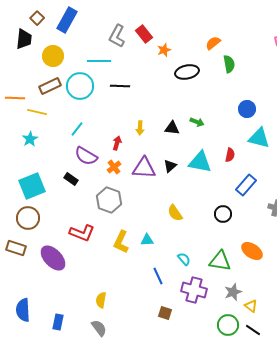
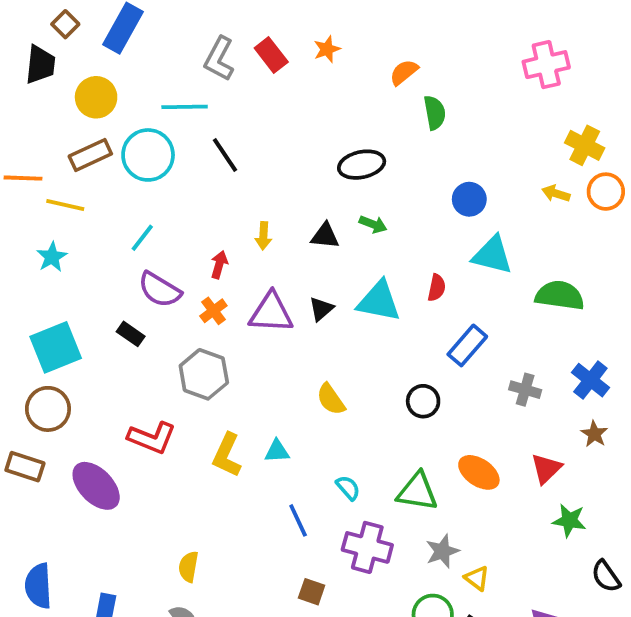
orange star: (164, 50) -> (327, 49), moved
black ellipse: (187, 72) -> (362, 165), moved
black line: (120, 86) -> (225, 155), turned 54

